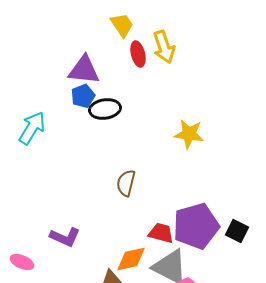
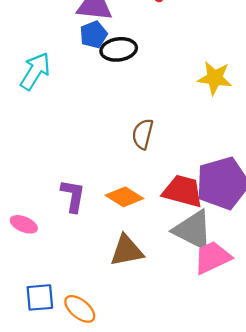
red trapezoid: (161, 233) -> (183, 191), size x1.4
purple L-shape: (65, 237) -> (73, 196), turned -104
orange diamond: (131, 259) -> (124, 197), moved, turned 44

